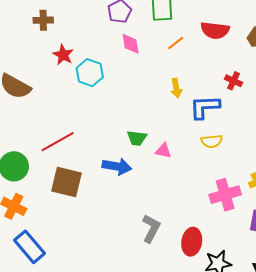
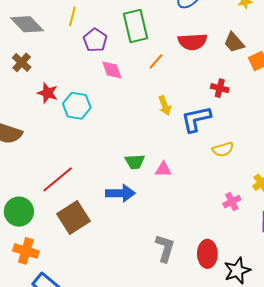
brown cross: (43, 20) -> (22, 62), turned -36
yellow semicircle: (212, 141) -> (223, 149), moved
brown square: (66, 182) -> (73, 217), turned -36
pink cross: (225, 195) -> (232, 202), size x0.6

